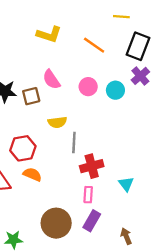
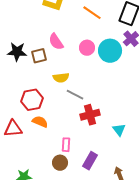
cyan circle: (115, 90) -> (110, 51), size x1.5
gray line: (74, 142) -> (75, 95), turned -66
pink rectangle: (88, 195) -> (66, 145), moved
brown circle: (56, 223) -> (60, 163), size x0.6

